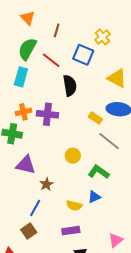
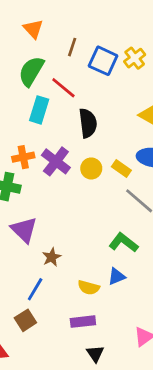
blue square: (83, 55) -> (103, 61), moved
cyan rectangle: (21, 77) -> (39, 110), moved
purple cross: (47, 114) -> (56, 161), turned 30
yellow circle: (73, 156) -> (91, 168), moved
purple triangle: (26, 165) -> (24, 230), turned 30

